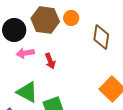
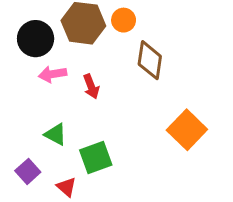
brown diamond: (101, 37) -> (150, 60), moved
green triangle: (27, 92) -> (56, 134), size x0.7

